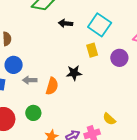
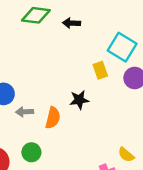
black arrow: (65, 23) -> (72, 23), moved
cyan square: (100, 25) -> (122, 47), moved

